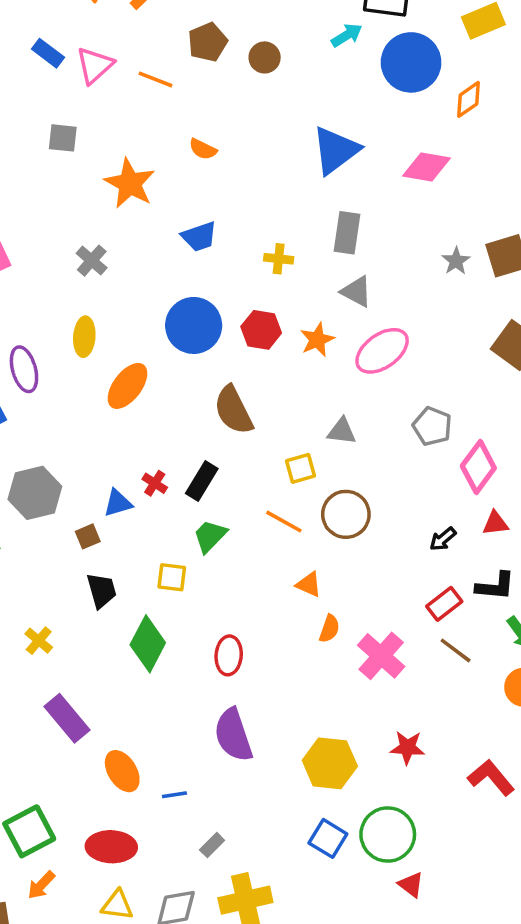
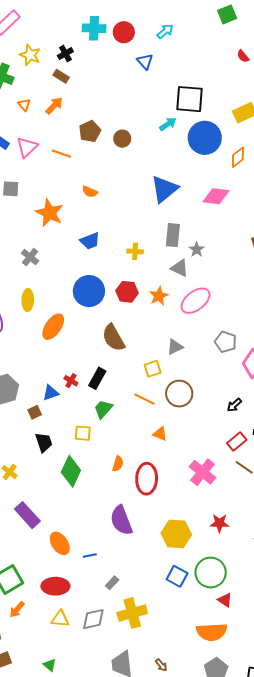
gray star: (456, 261) -> (197, 250), moved
gray triangle: (342, 431) -> (175, 347), turned -30
orange semicircle: (329, 629) -> (118, 464), moved
red ellipse: (229, 655) -> (147, 479), moved, size x1.4

